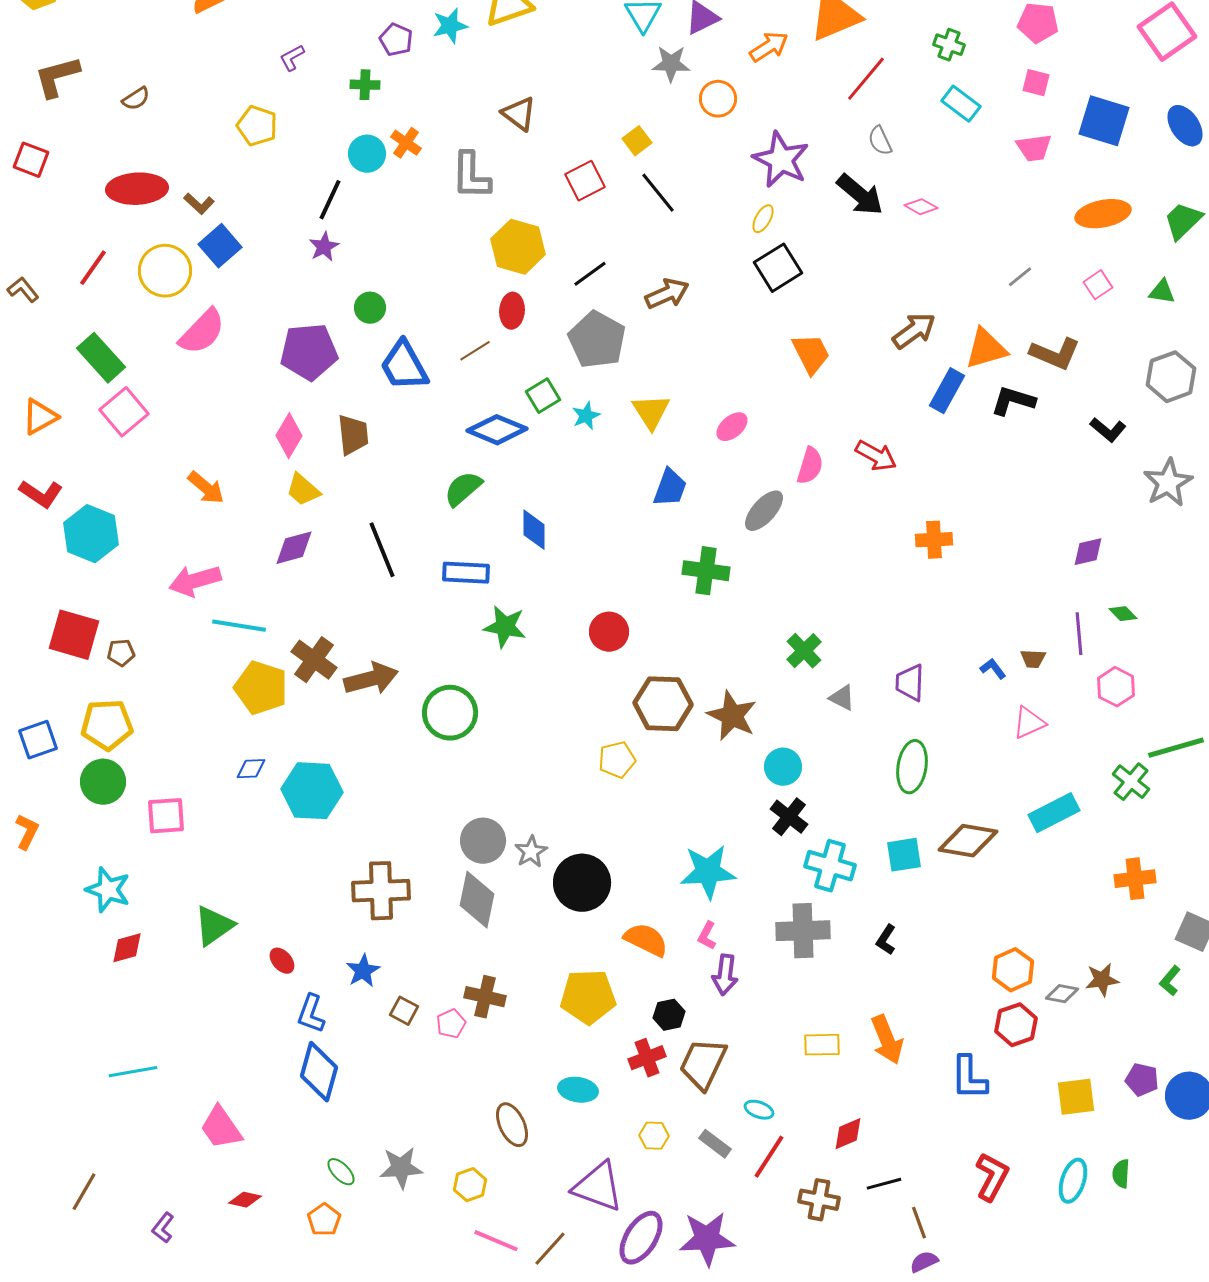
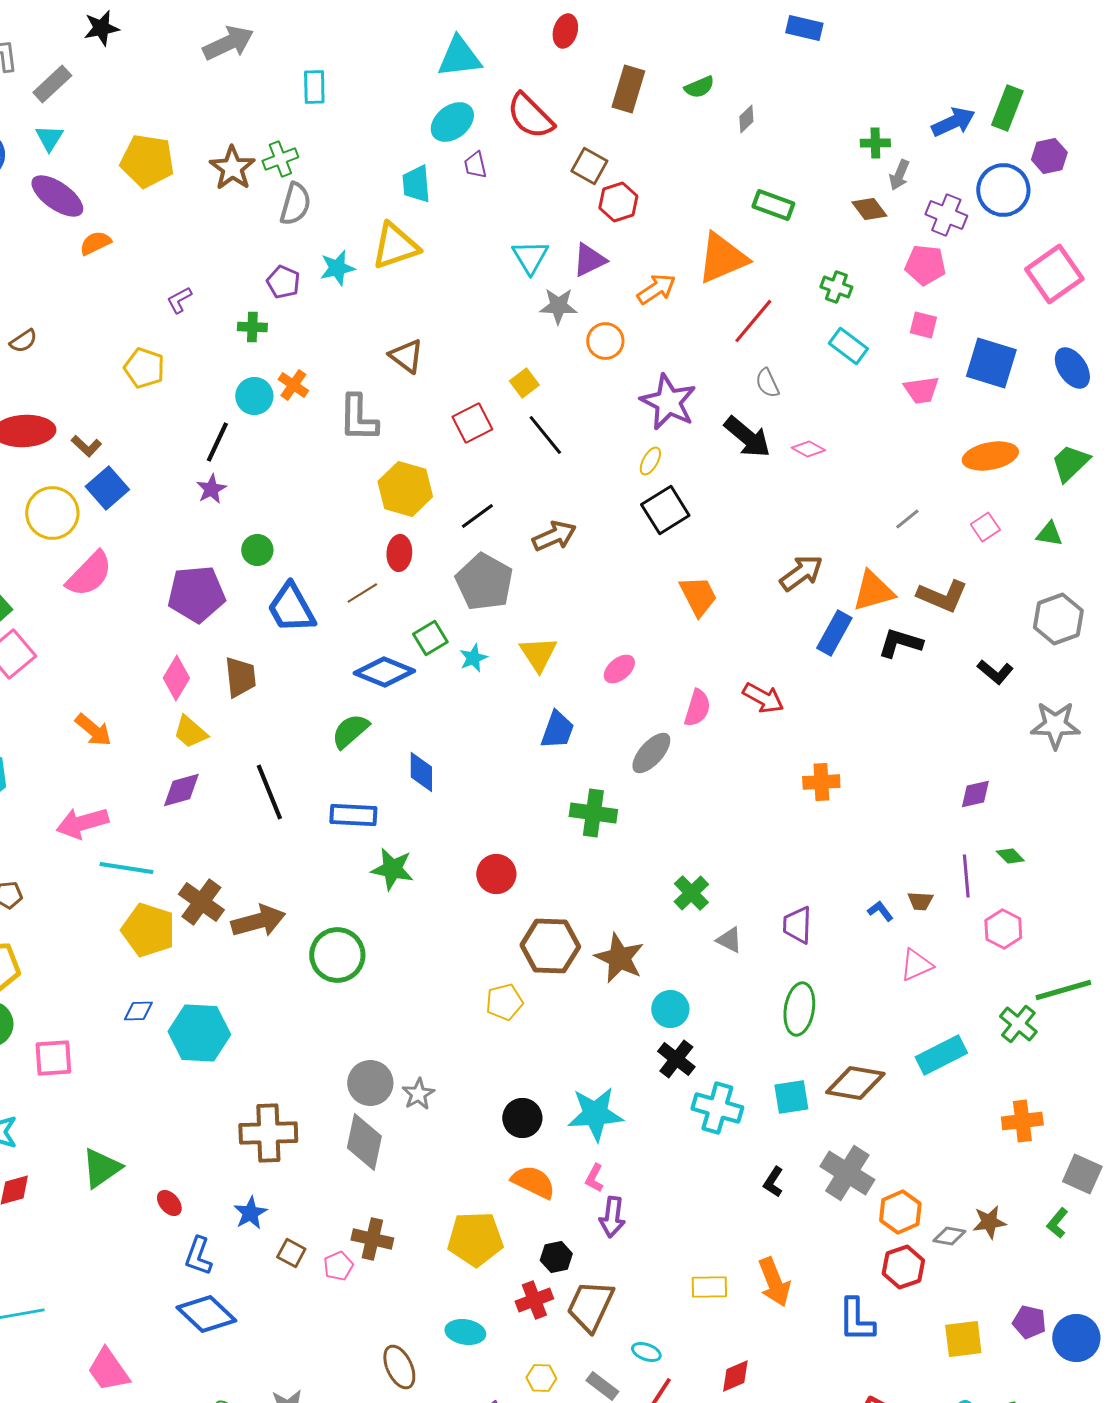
gray star: (1168, 483) -> (1055, 725), turned 30
black circle: (582, 883) -> (522, 1118), moved, size x0.7
gray cross: (803, 931) -> (847, 1173), moved, turned 34
blue diamond: (319, 1072) -> (206, 1314), turned -62

